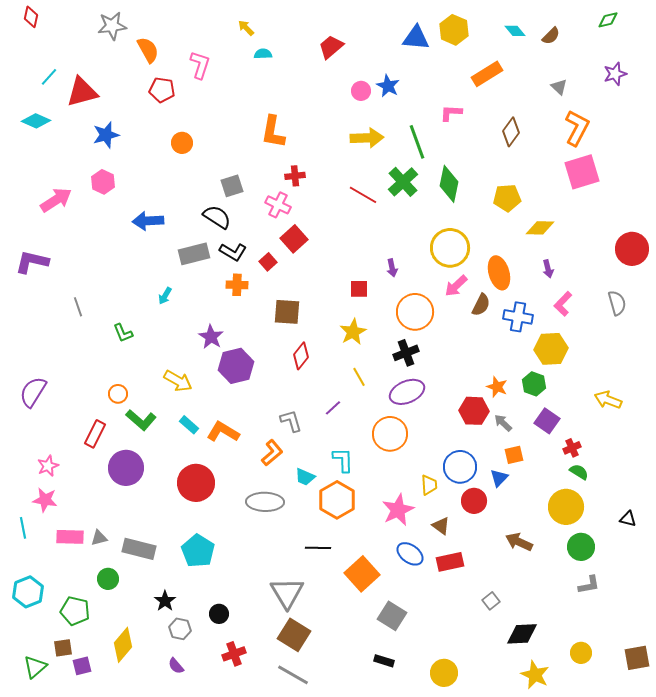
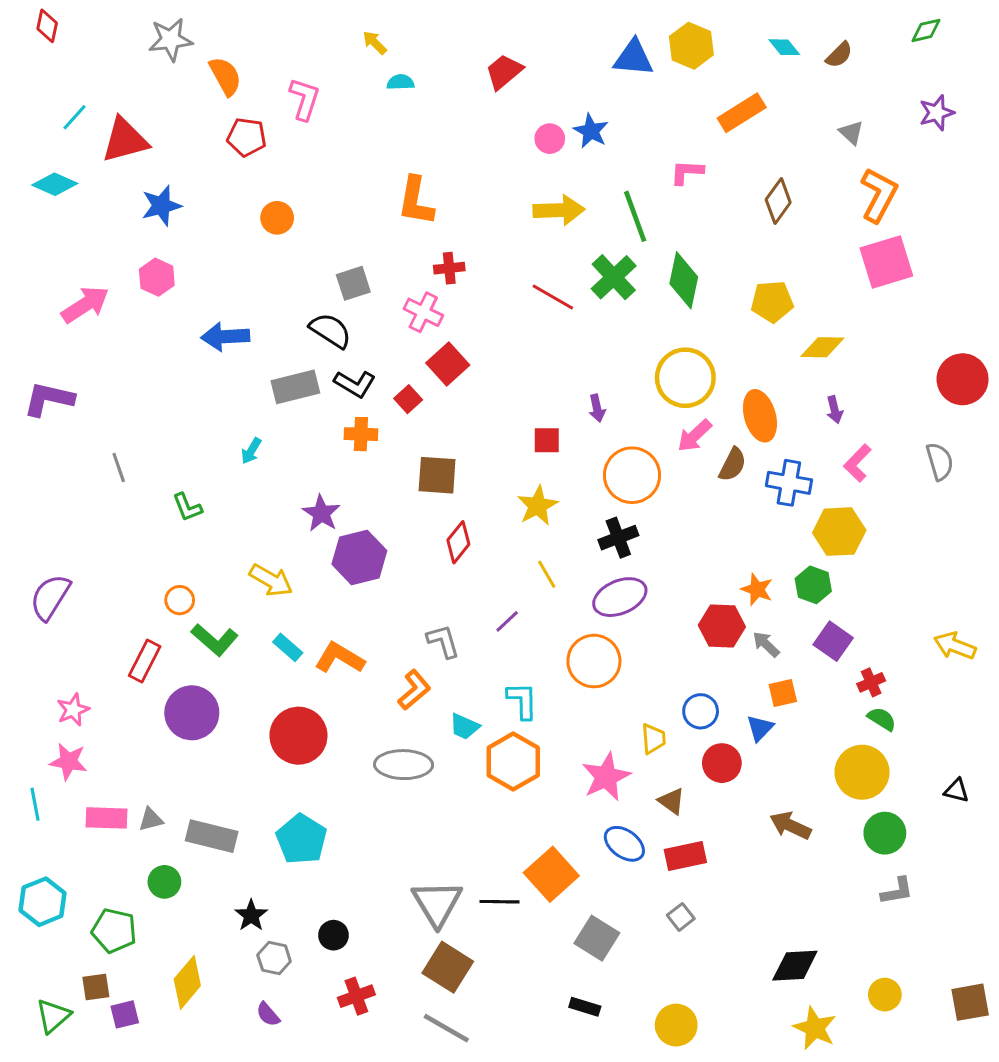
yellow arrow: (608, 400) -> (955, 646), moved
blue circle: (460, 467) -> (701, 711), size x0.7
black line: (318, 548) -> (500, 902), moved
gray square: (491, 601) -> (681, 917), moved

